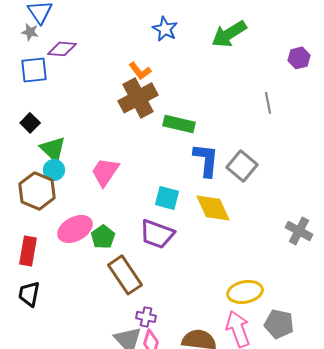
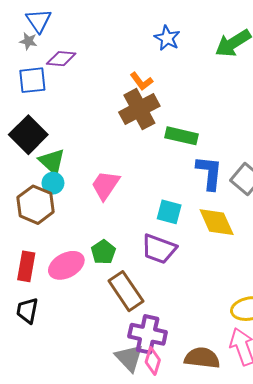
black square: (30, 123) -> (28, 135), size x1.8
pink ellipse: (75, 229) -> (66, 265), moved
purple cross: (146, 317) -> (148, 334), size x1.8

